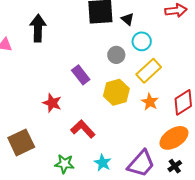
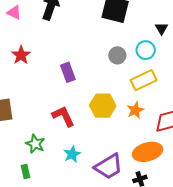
black triangle: (128, 19) -> (162, 28), moved
purple rectangle: (81, 75) -> (68, 72), moved
yellow hexagon: (116, 92) -> (103, 106), moved
red star: (52, 103) -> (21, 55), moved

